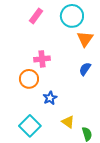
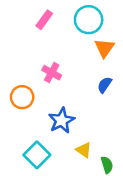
pink cross: (42, 59) -> (52, 73), turned 35
orange circle: (29, 79) -> (22, 97), moved
blue star: (50, 98) -> (61, 121), size x1.5

